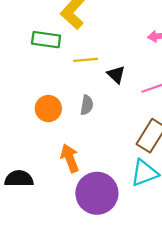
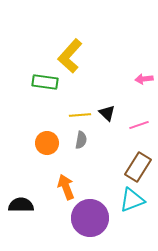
yellow line: (86, 60) -> (80, 115), moved

